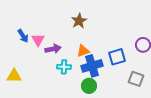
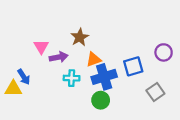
brown star: (79, 21) -> (80, 37), moved
blue arrow: (23, 36) -> (24, 77), moved
gray square: (136, 79) -> (155, 92), turned 35

